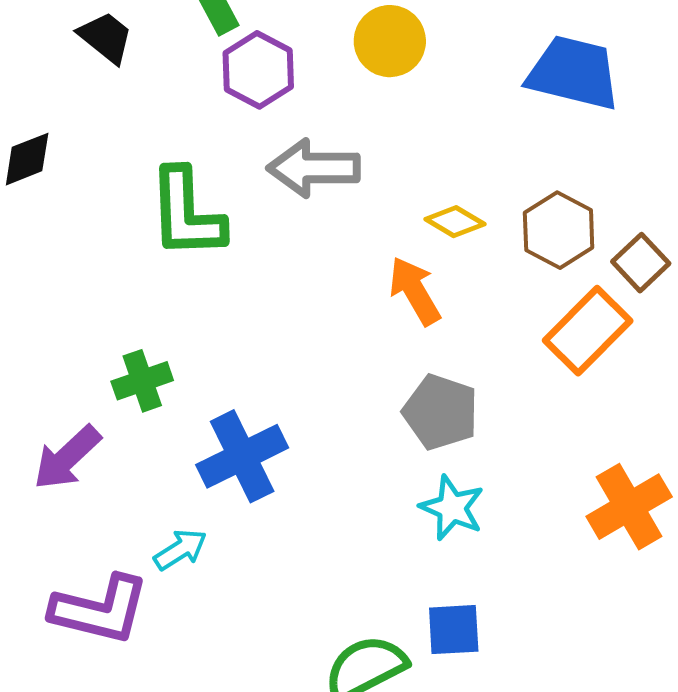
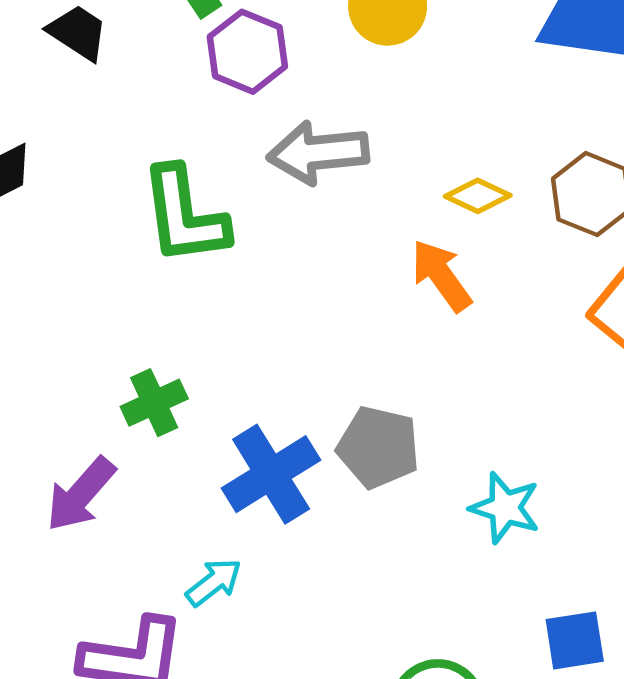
gray pentagon: (441, 412) -> (378, 447), moved
blue square: (454, 630) -> (575, 640), moved

